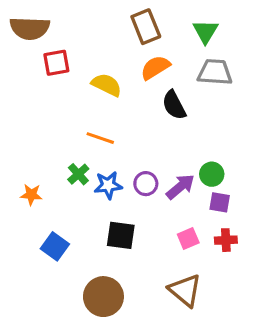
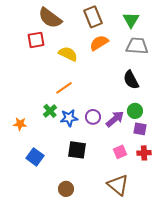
brown semicircle: (30, 28) -> (50, 18), moved, turned 35
black semicircle: (174, 105) -> (131, 80), moved
orange line: (100, 138) -> (64, 88), turned -54
brown circle: (103, 297) -> (66, 189), size x0.6

